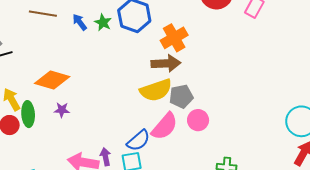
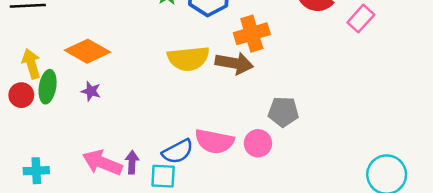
yellow semicircle: (156, 90) -> (188, 59), moved
gray pentagon: (181, 96) -> (283, 112), moved
pink semicircle: (165, 126) -> (214, 141), turned 48

